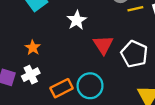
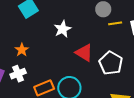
red triangle: (103, 45) -> (84, 53), turned -30

